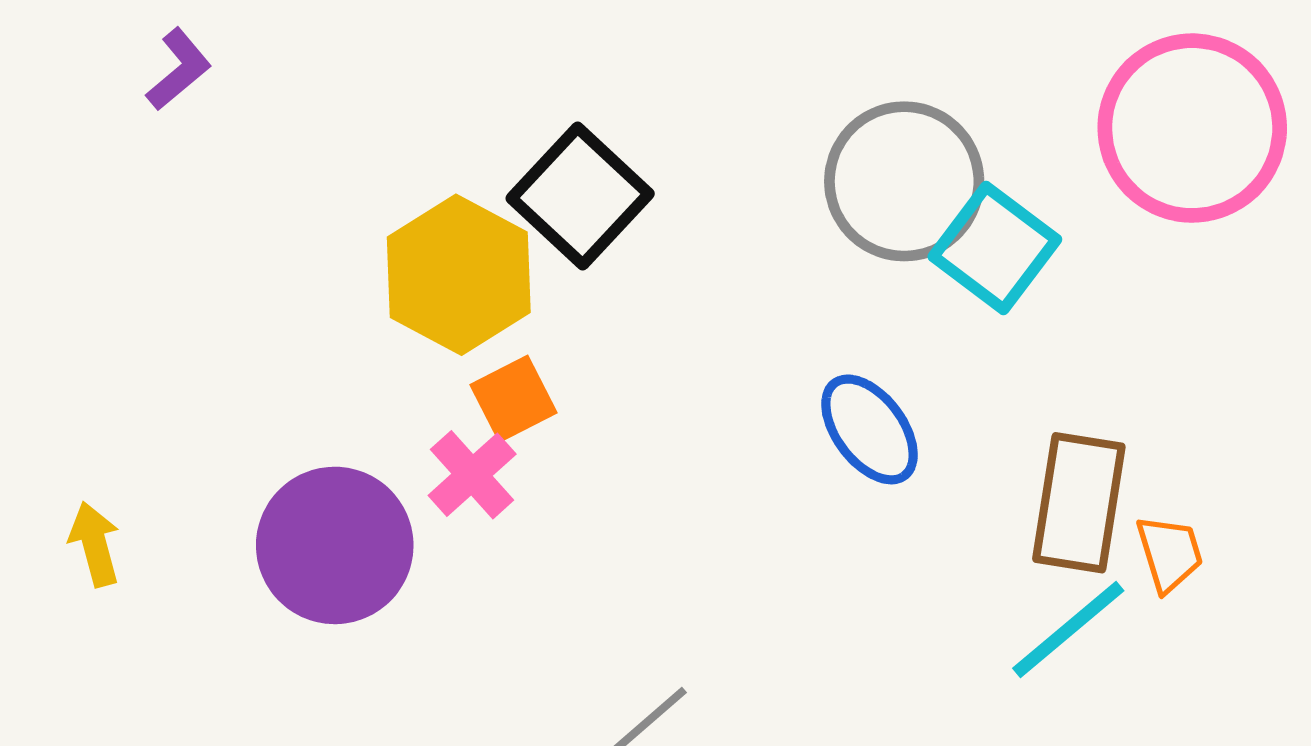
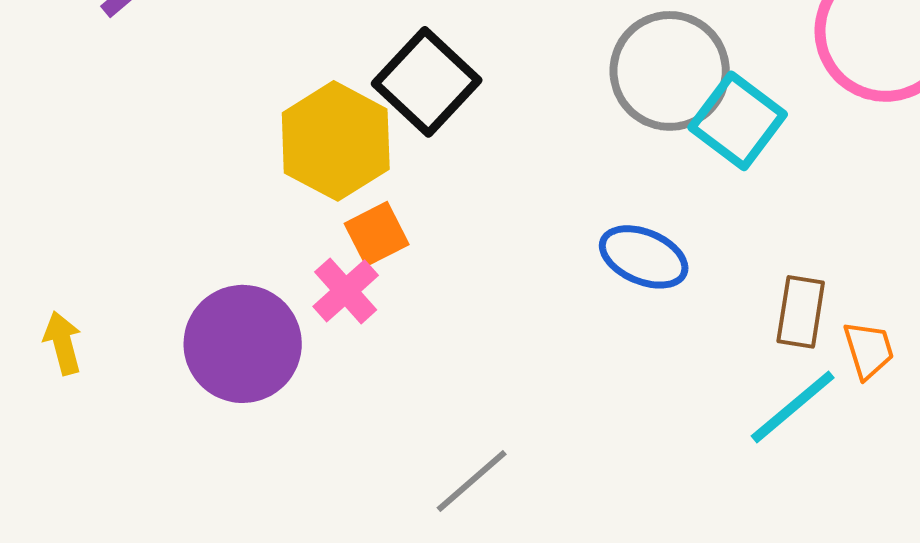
blue ellipse: (870, 429) -> (644, 257), turned -30
brown rectangle: (1079, 503) -> (801, 312), size x0.7

